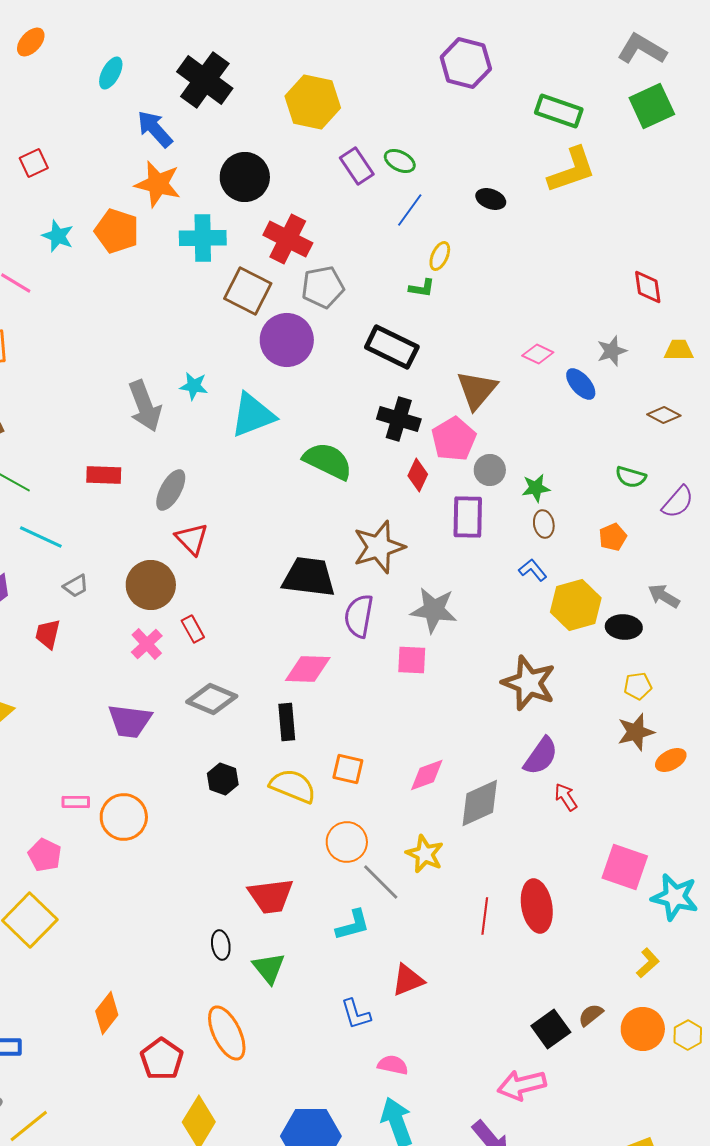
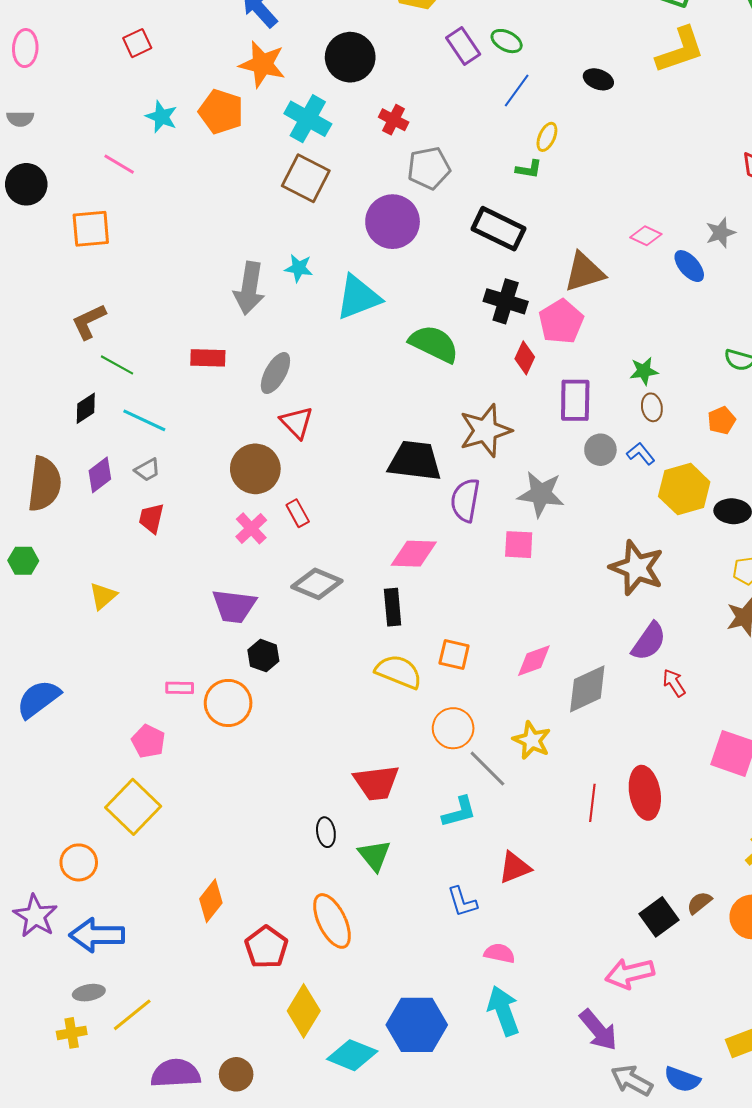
cyan cross: (203, 238) -> (308, 119), turned 30
red cross: (288, 239) -> (394, 120), size x0.6
brown square: (248, 291) -> (306, 178), moved
brown triangle: (477, 390) -> (584, 272), turned 33
gray arrow: (145, 406) -> (249, 288), turned 30
gray circle: (490, 470) -> (600, 450), moved
gray trapezoid: (76, 586) -> (147, 470), moved
black hexagon: (223, 779) -> (263, 656), moved

